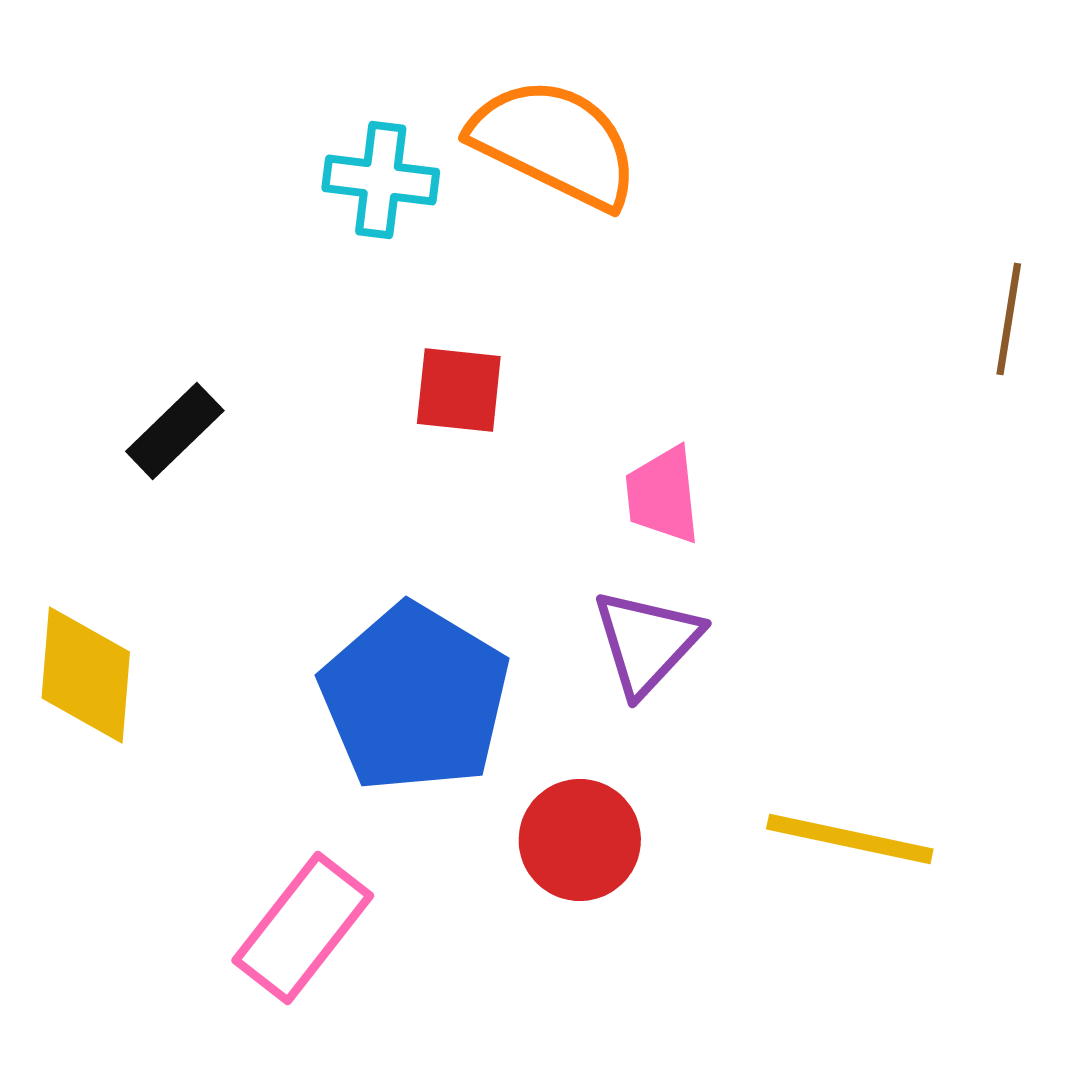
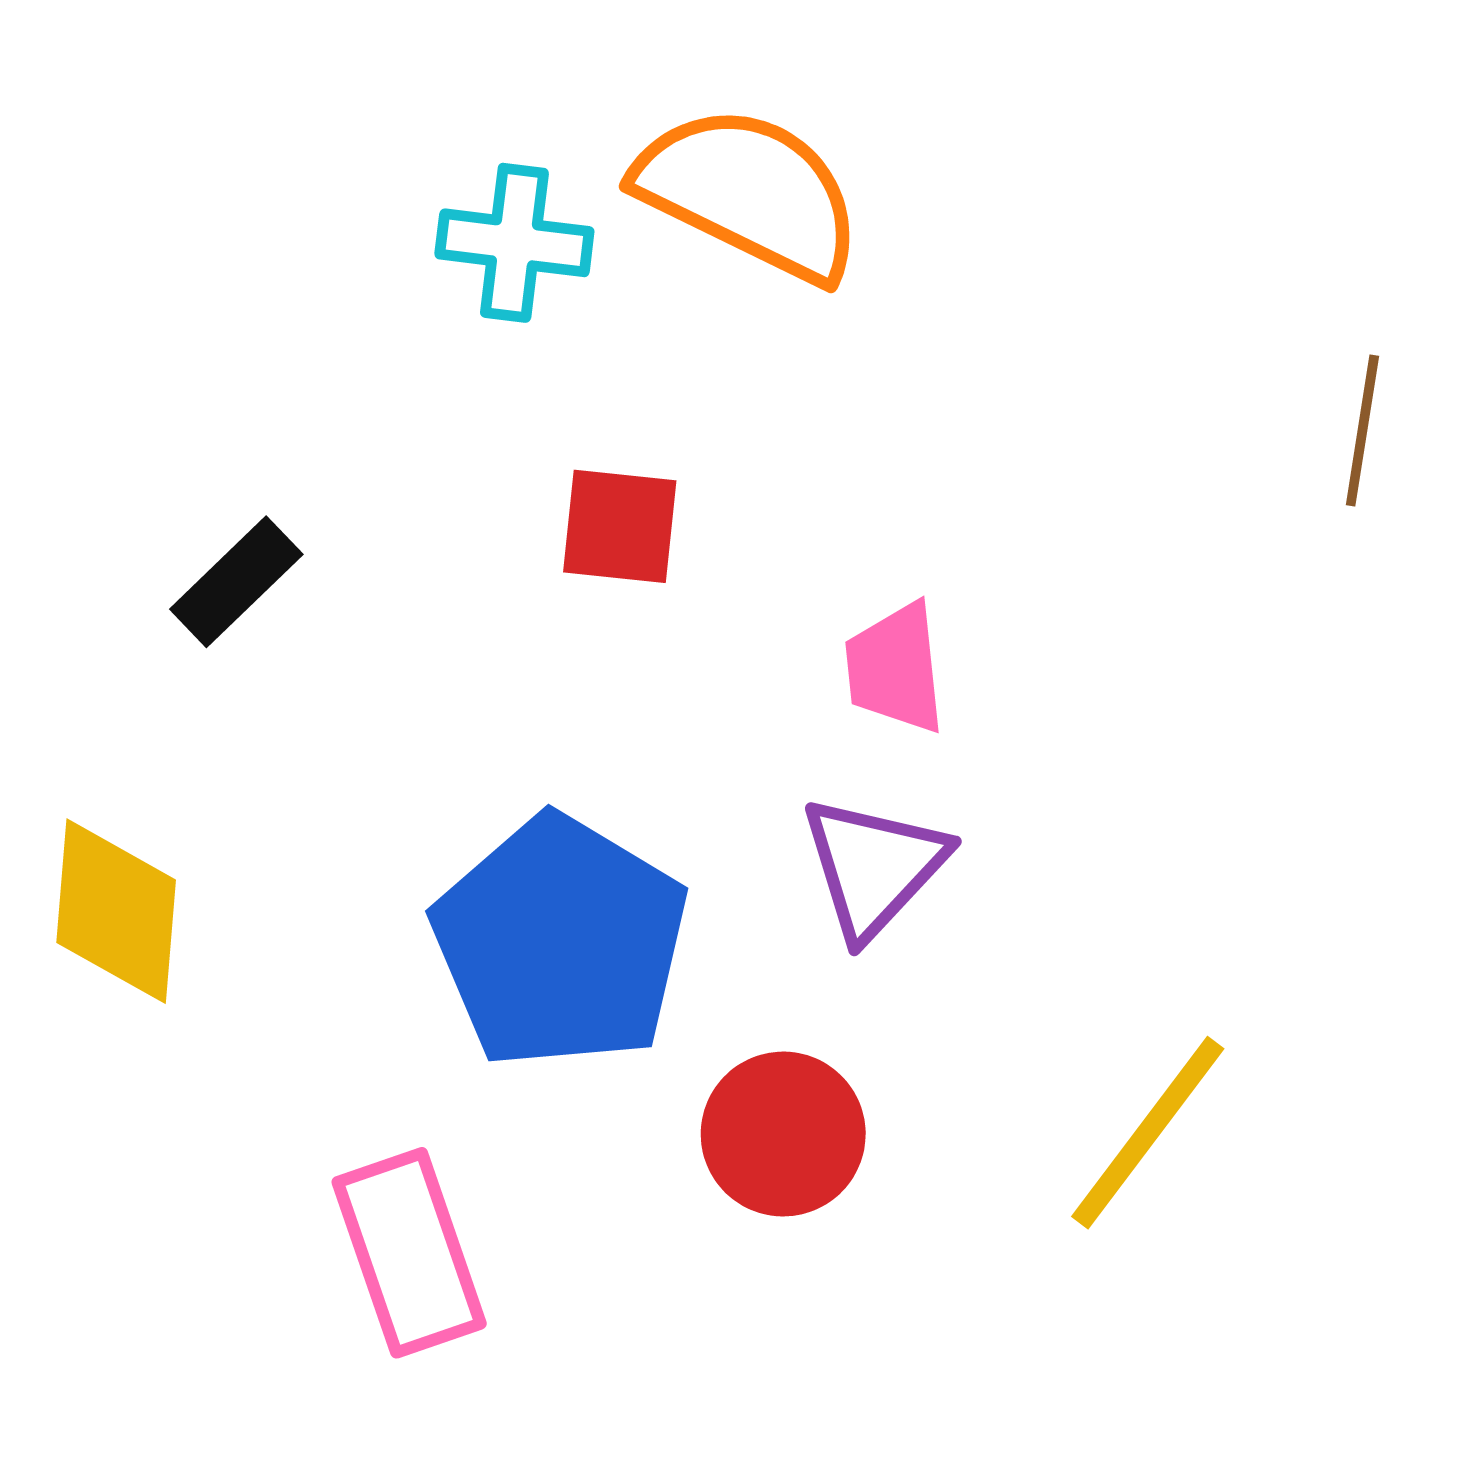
yellow line: (850, 839) -> (1148, 1133), turned -65
pink rectangle: (303, 928) -> (409, 1253), turned -57

